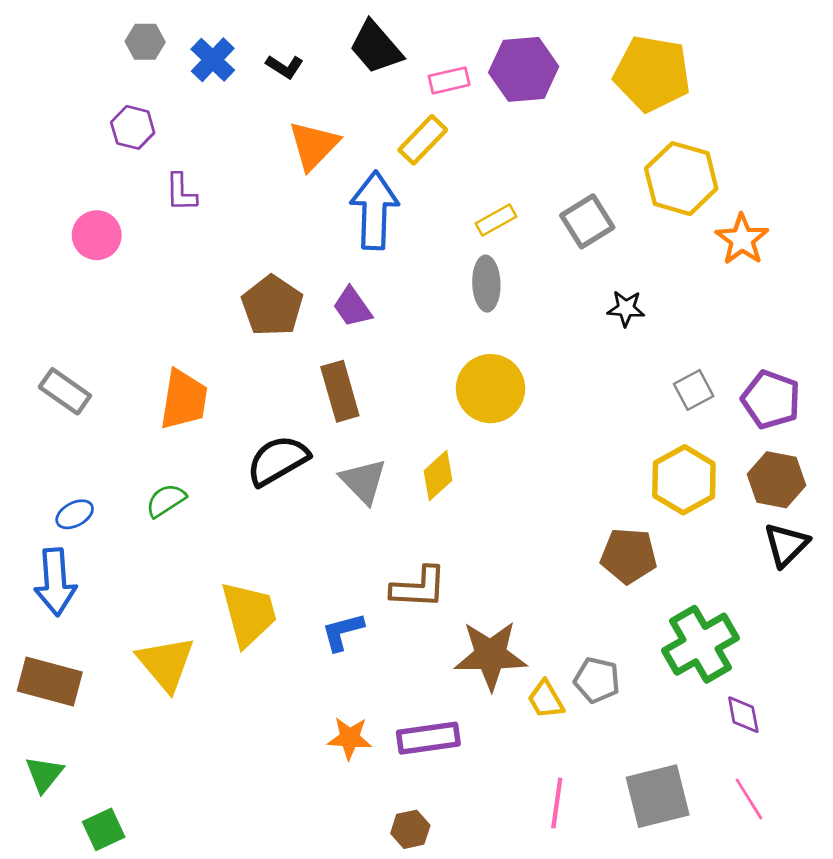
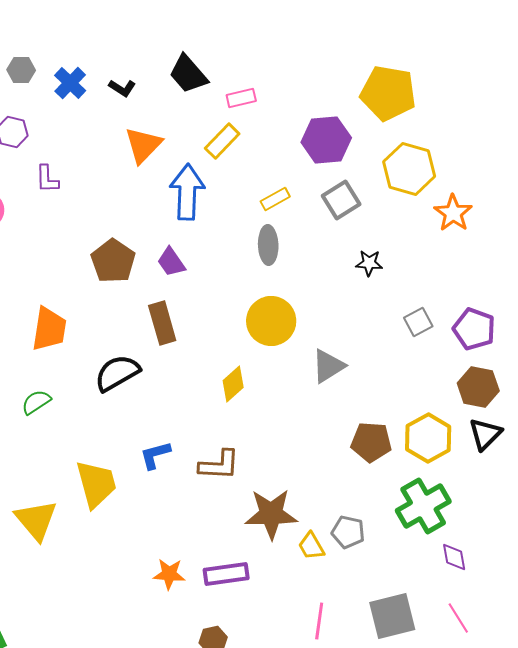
purple hexagon: (524, 69) -> (326, 140), moved
yellow hexagon: (684, 480) -> (428, 438), moved
gray triangle: (363, 481) -> (328, 366), moved, turned 42
blue L-shape: (343, 632) -> (155, 455), moved

